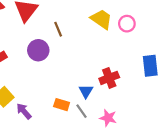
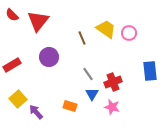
brown line: (58, 29) -> (82, 38), moved
gray line: (81, 111) -> (88, 74), moved
pink star: (108, 118) -> (112, 107), moved

